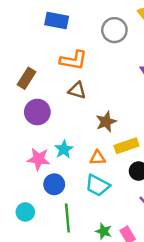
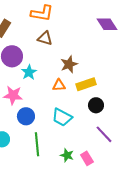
cyan star: (64, 149) -> (29, 72), moved
orange triangle: (98, 158) -> (59, 85), moved

